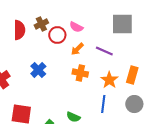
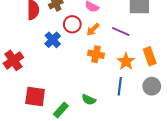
red circle: (57, 35) -> (72, 24), moved
blue cross: (38, 70) -> (53, 40), moved
orange rectangle: (132, 75) -> (150, 56), turned -36

